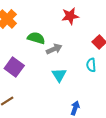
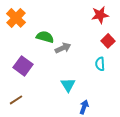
red star: (70, 16) -> (100, 15), moved
cyan triangle: (59, 75) -> (68, 85), moved

